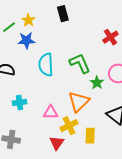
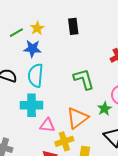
cyan semicircle: (46, 65) -> (36, 75), moved
green star: (97, 83) -> (104, 109), moved
cyan cross: (19, 102) -> (32, 105), moved, size x1.5

